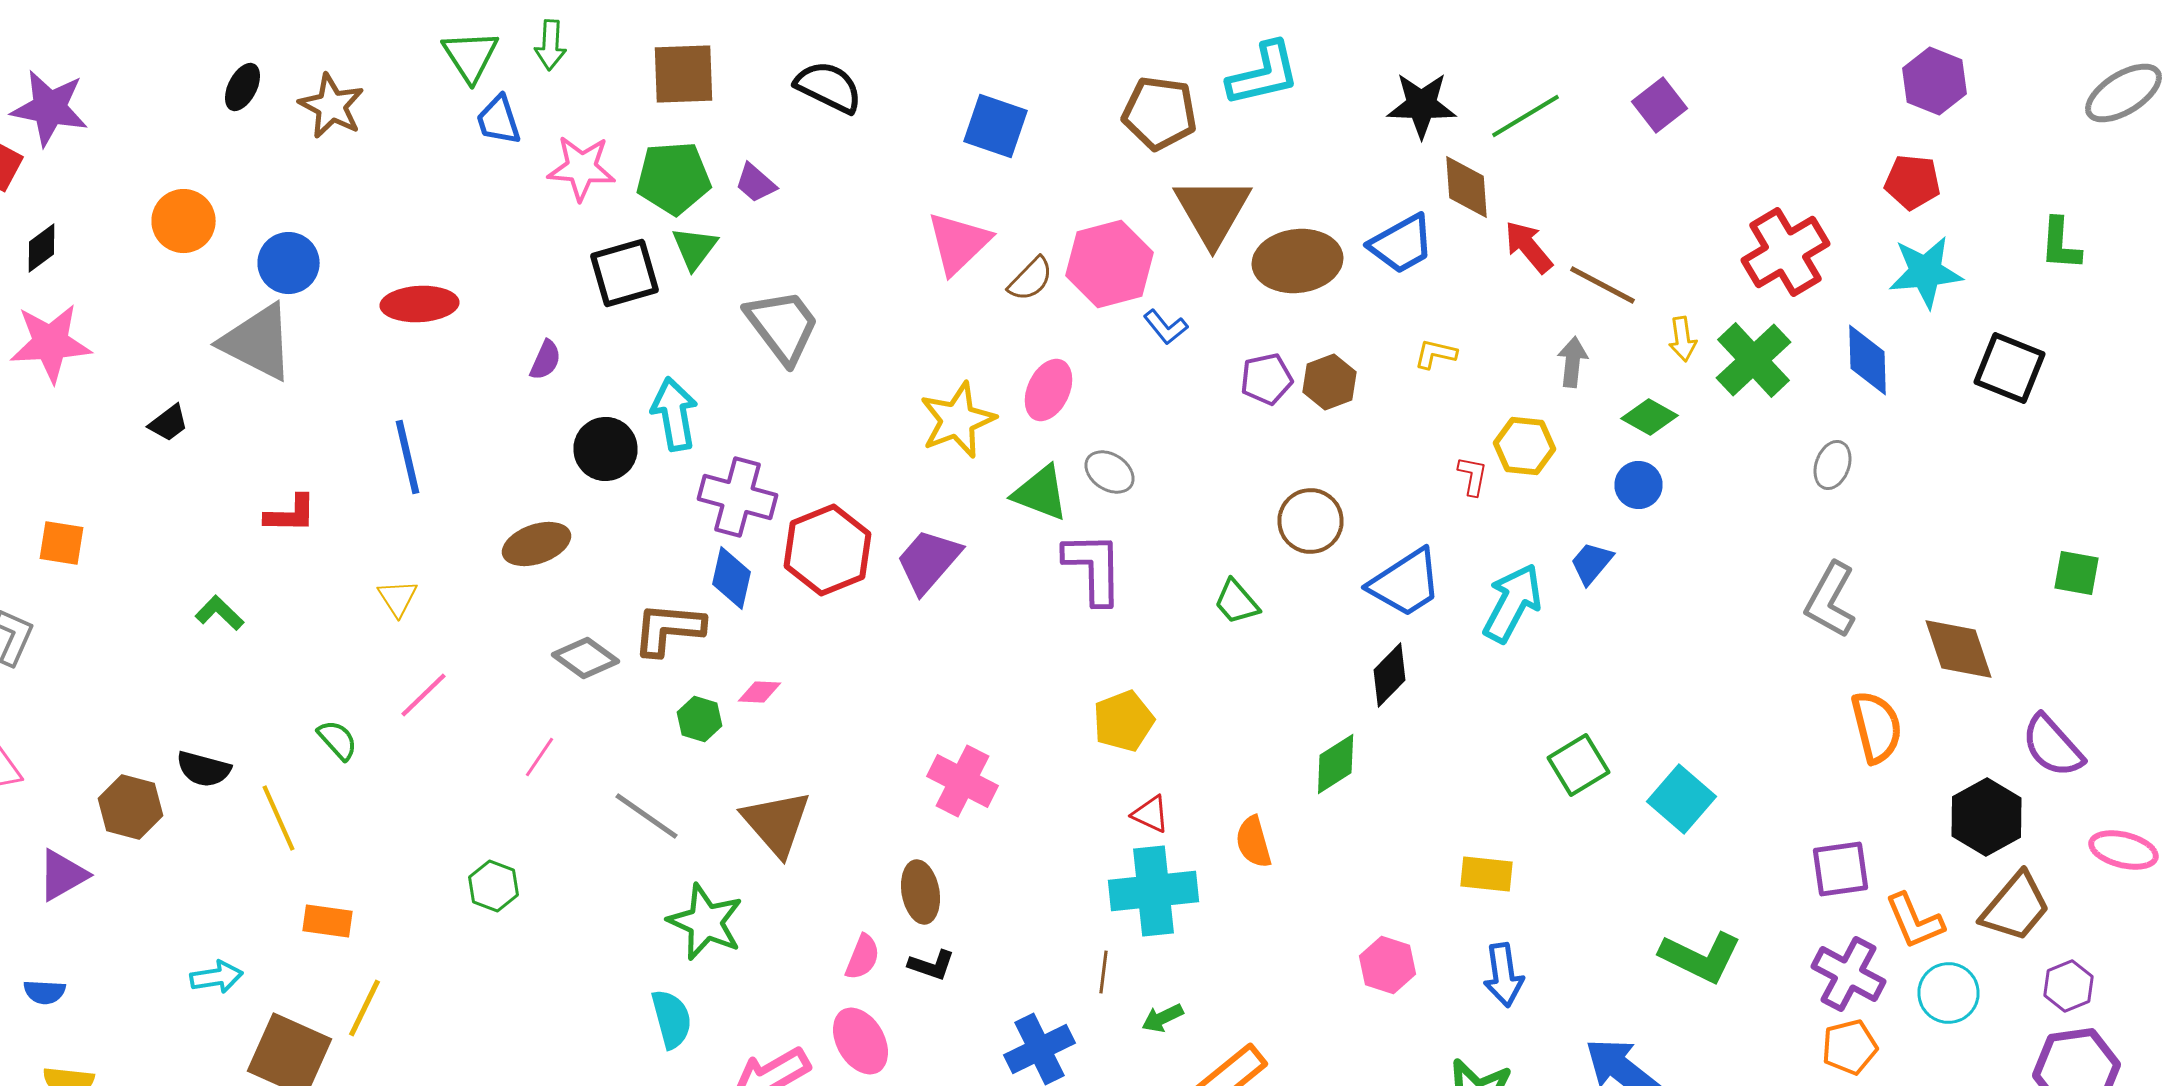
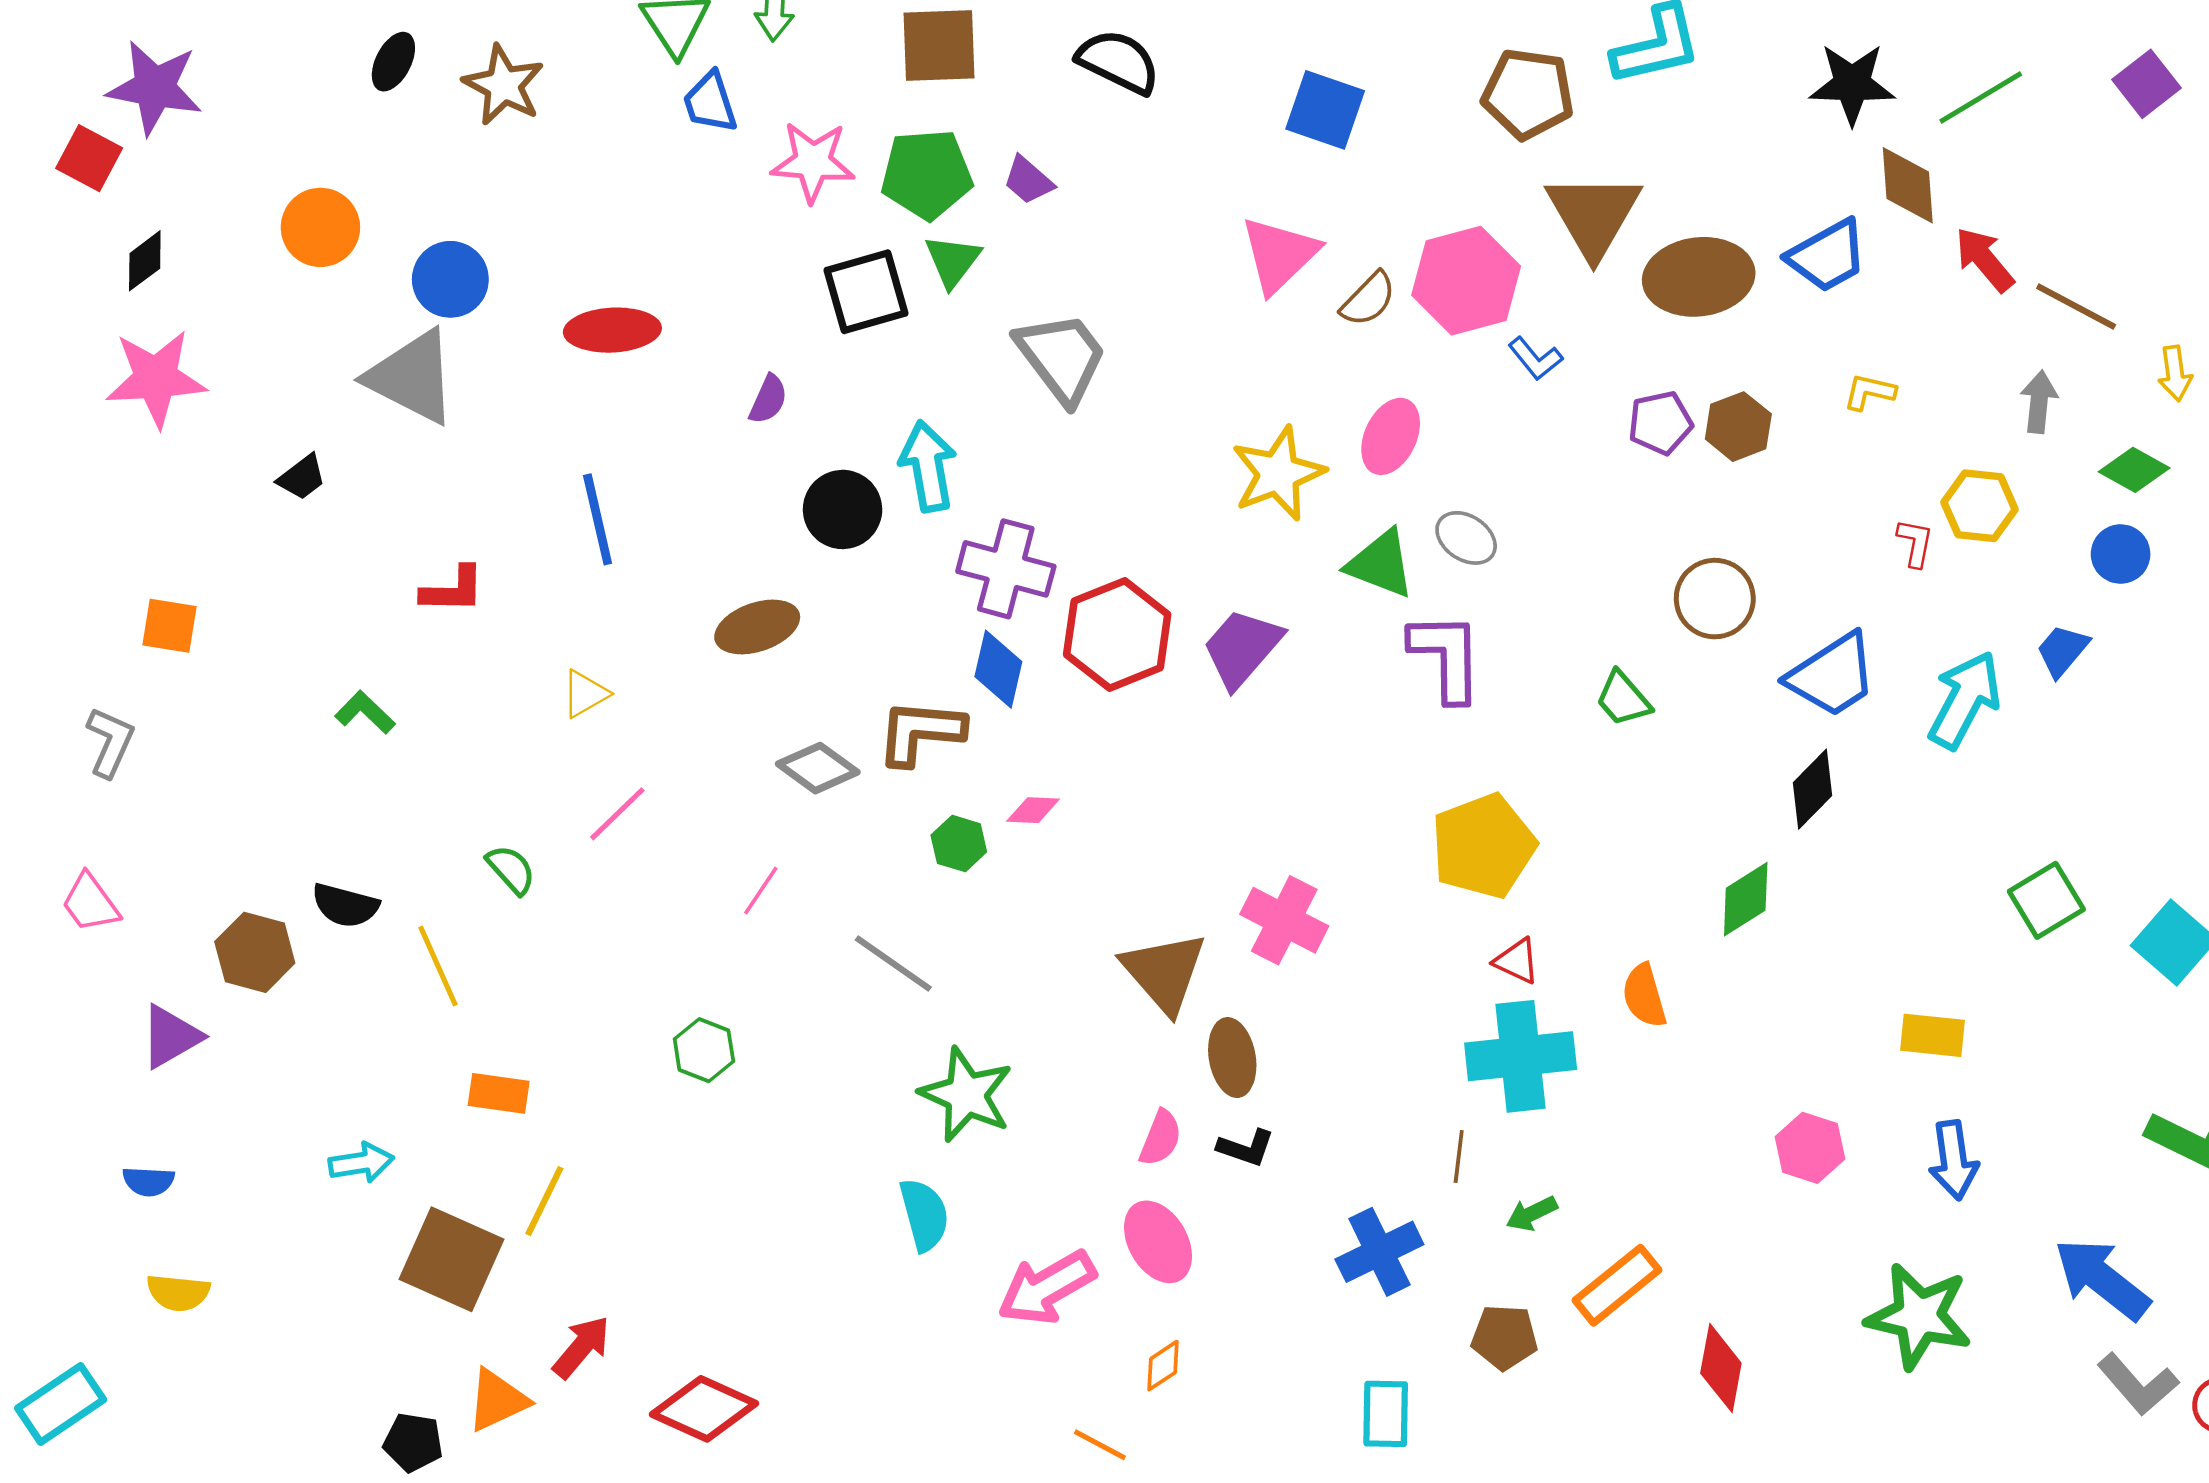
yellow triangle: (398, 598) -> (585, 694), turned 33
yellow pentagon: (1124, 721) -> (1483, 846), size x1.4
brown triangle: (776, 823) -> (1164, 972), moved

